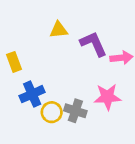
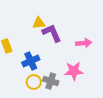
purple L-shape: (93, 44) -> (52, 33), moved
blue cross: (32, 94) -> (31, 61), moved

